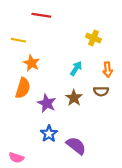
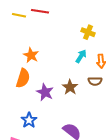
yellow line: (18, 40) -> (19, 15), moved
cyan arrow: (76, 68) -> (81, 56), moved
blue star: (49, 134) -> (29, 120), moved

